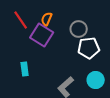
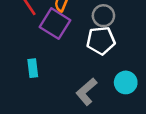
white pentagon: (89, 48) -> (101, 41), moved

